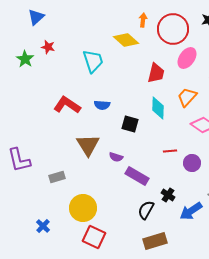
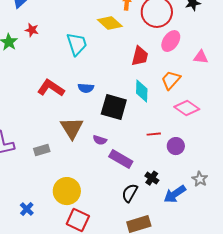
black square: (130, 124) -> (114, 107), size x1.5
gray rectangle: (57, 177) -> (42, 150), moved

